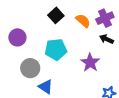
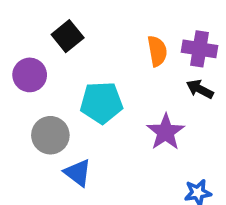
black square: (56, 15) -> (68, 36), moved
purple cross: (105, 18) -> (199, 49), turned 30
orange semicircle: (83, 21) -> (157, 51), turned 35

